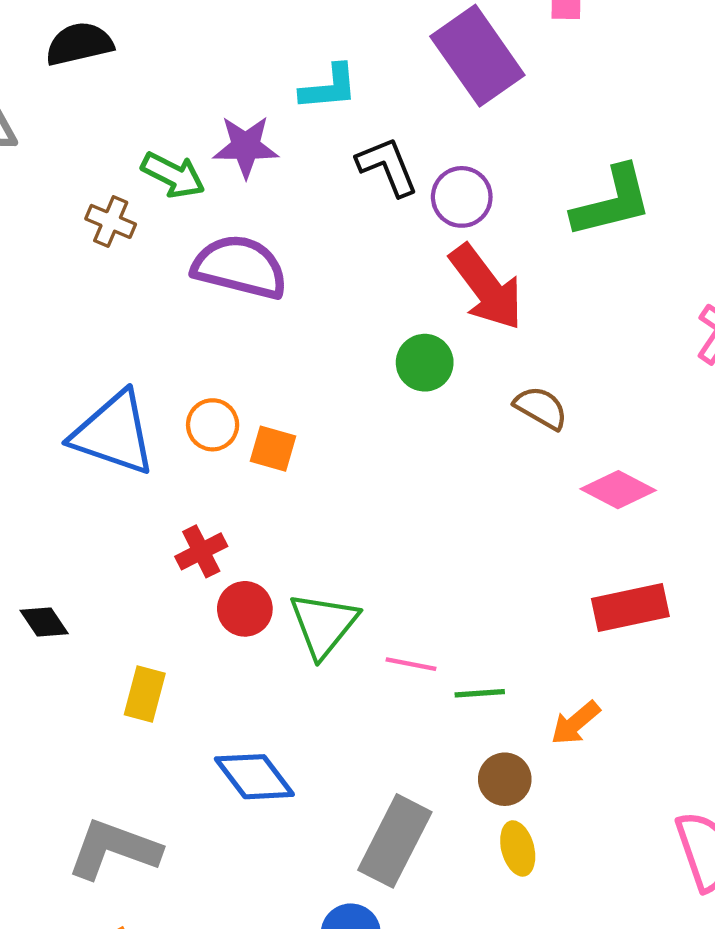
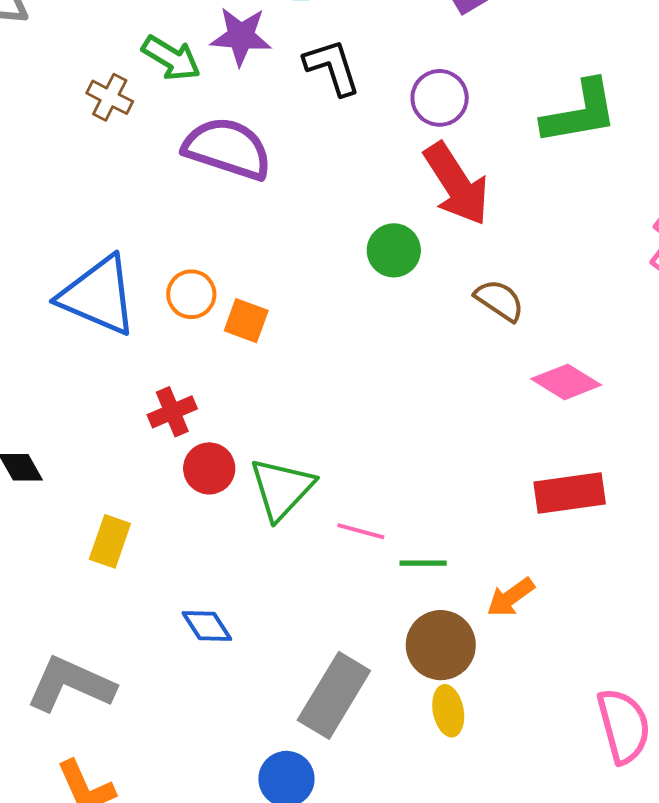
black L-shape: (387, 166) -> (332, 67), moved
blue diamond: (254, 777) -> (207, 626), size x0.7
brown circle: (505, 779) -> (441, 645), size x1.4

